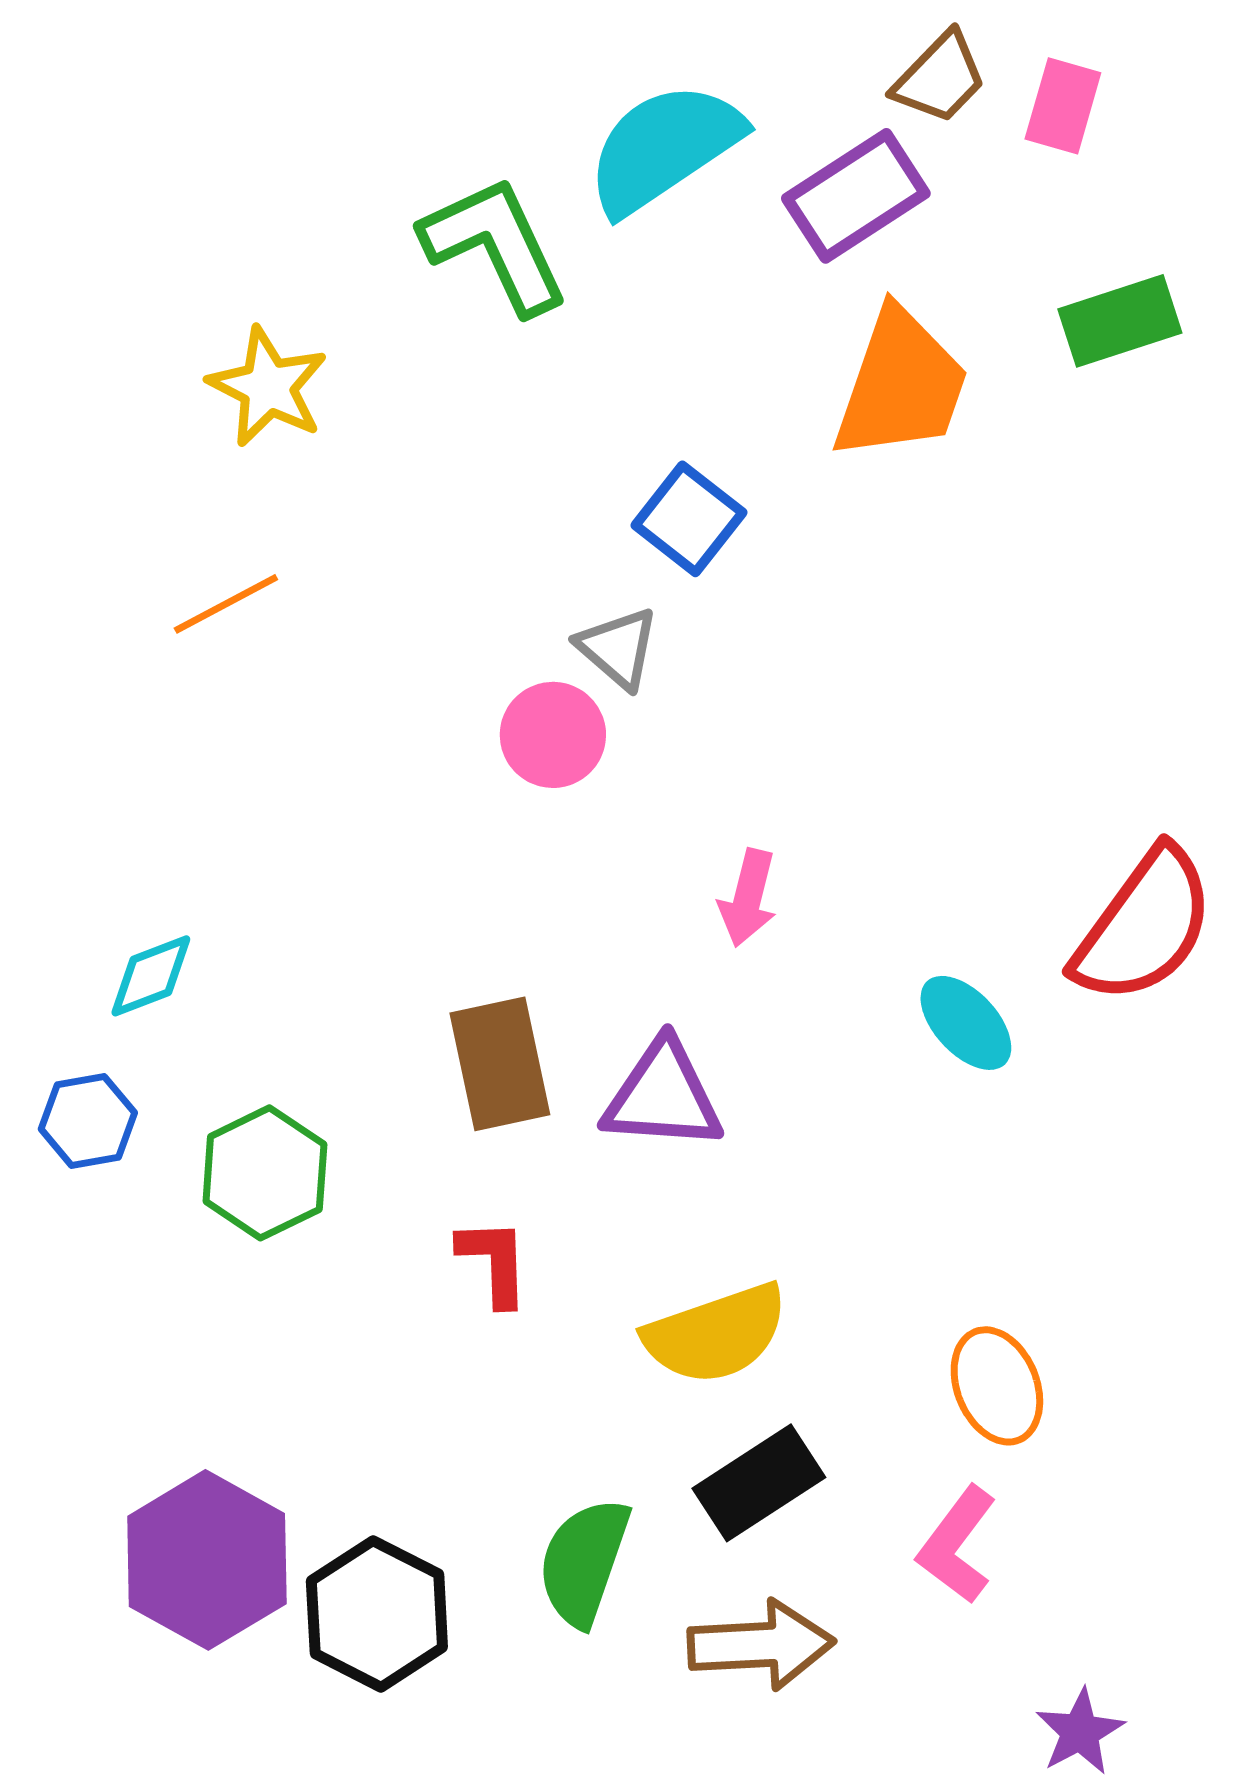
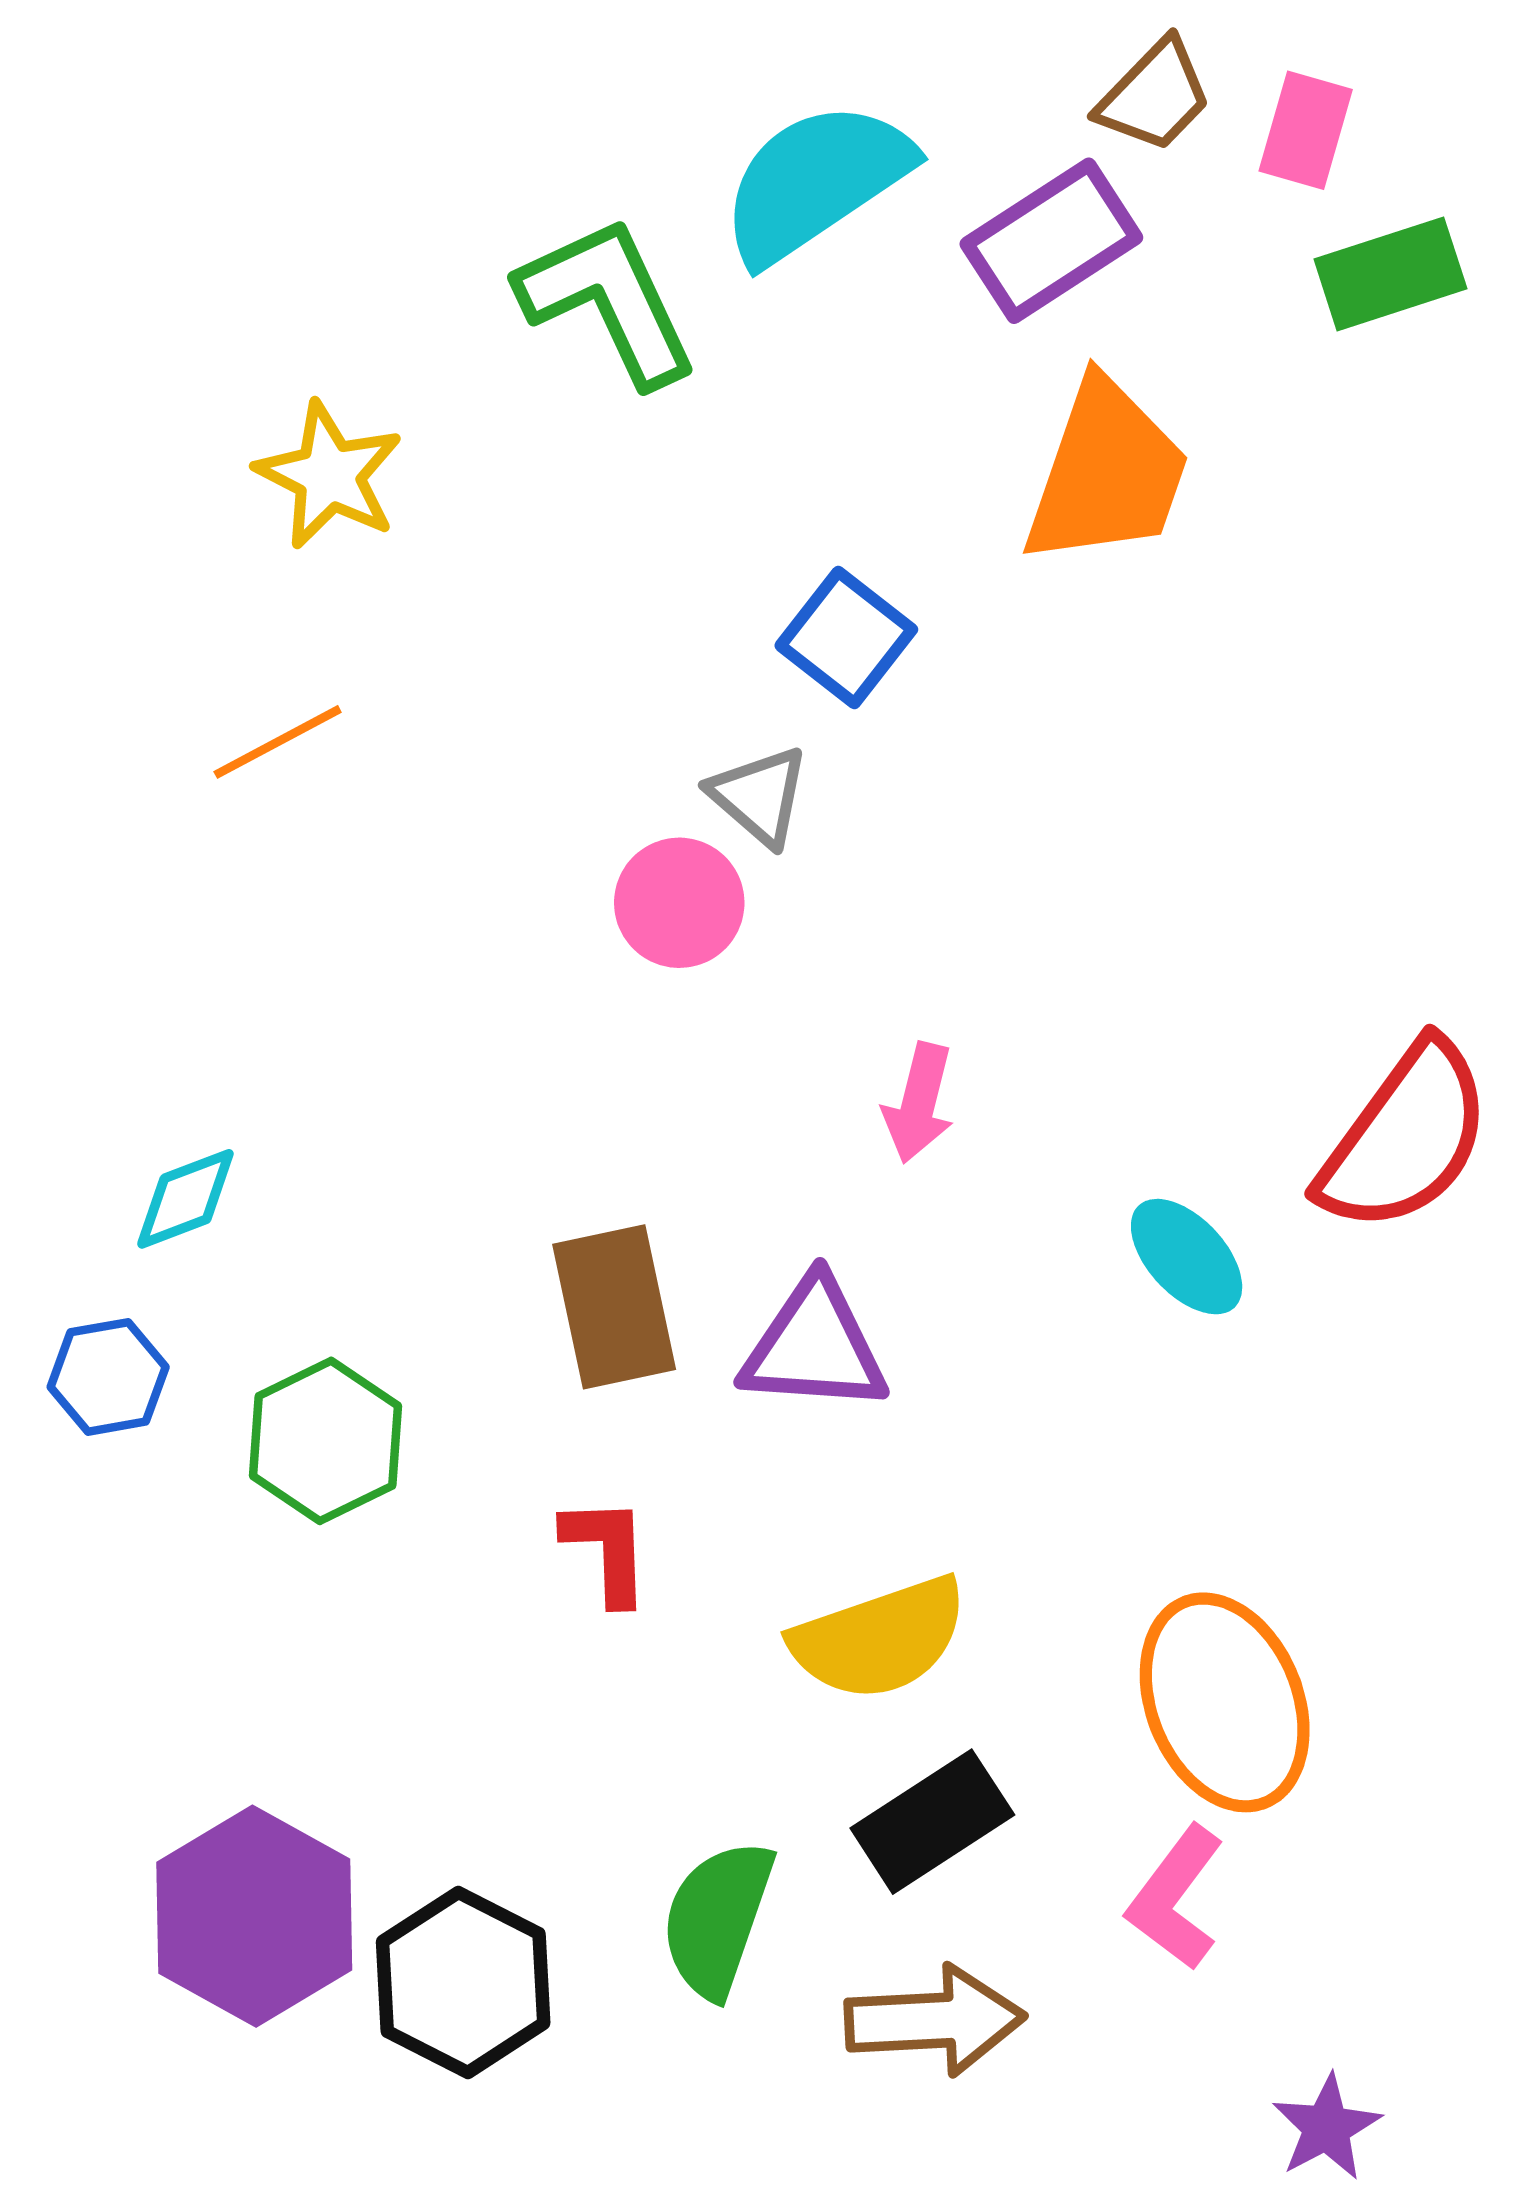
green rectangle: (1120, 321) -> (1390, 274), moved
orange ellipse: (997, 1386) -> (1225, 1702), size x1.5

